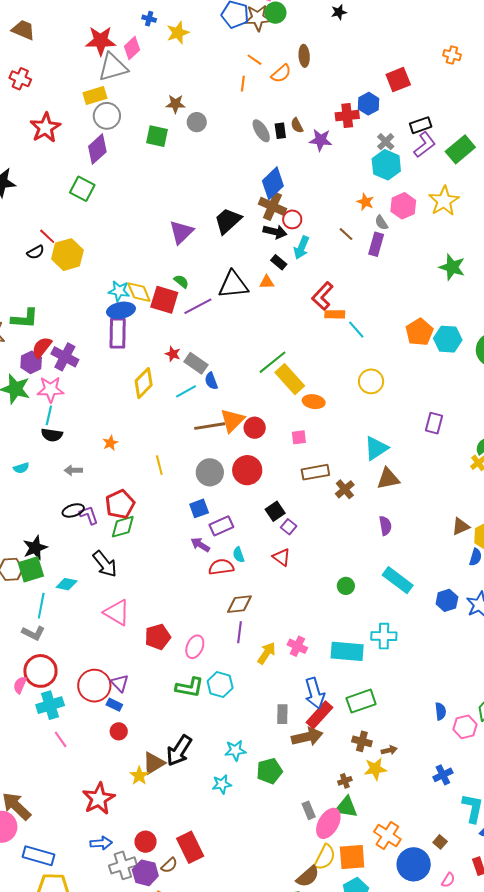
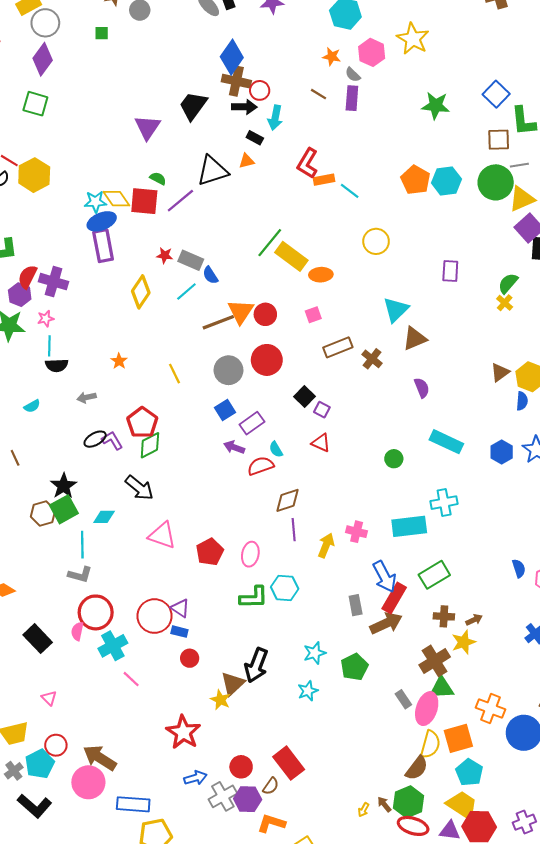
green square: (157, 136) -> (102, 33), size x0.6
pink star: (50, 390) -> (46, 319), size x0.6
brown cross: (345, 781) -> (435, 661), size x2.0

